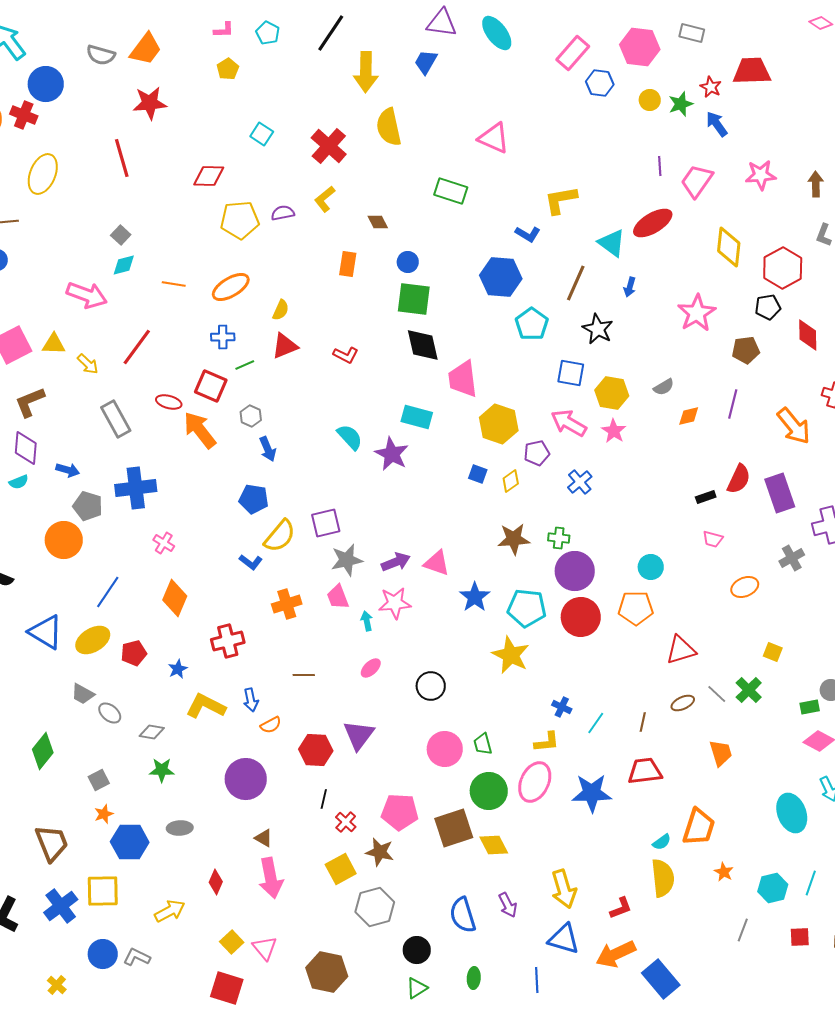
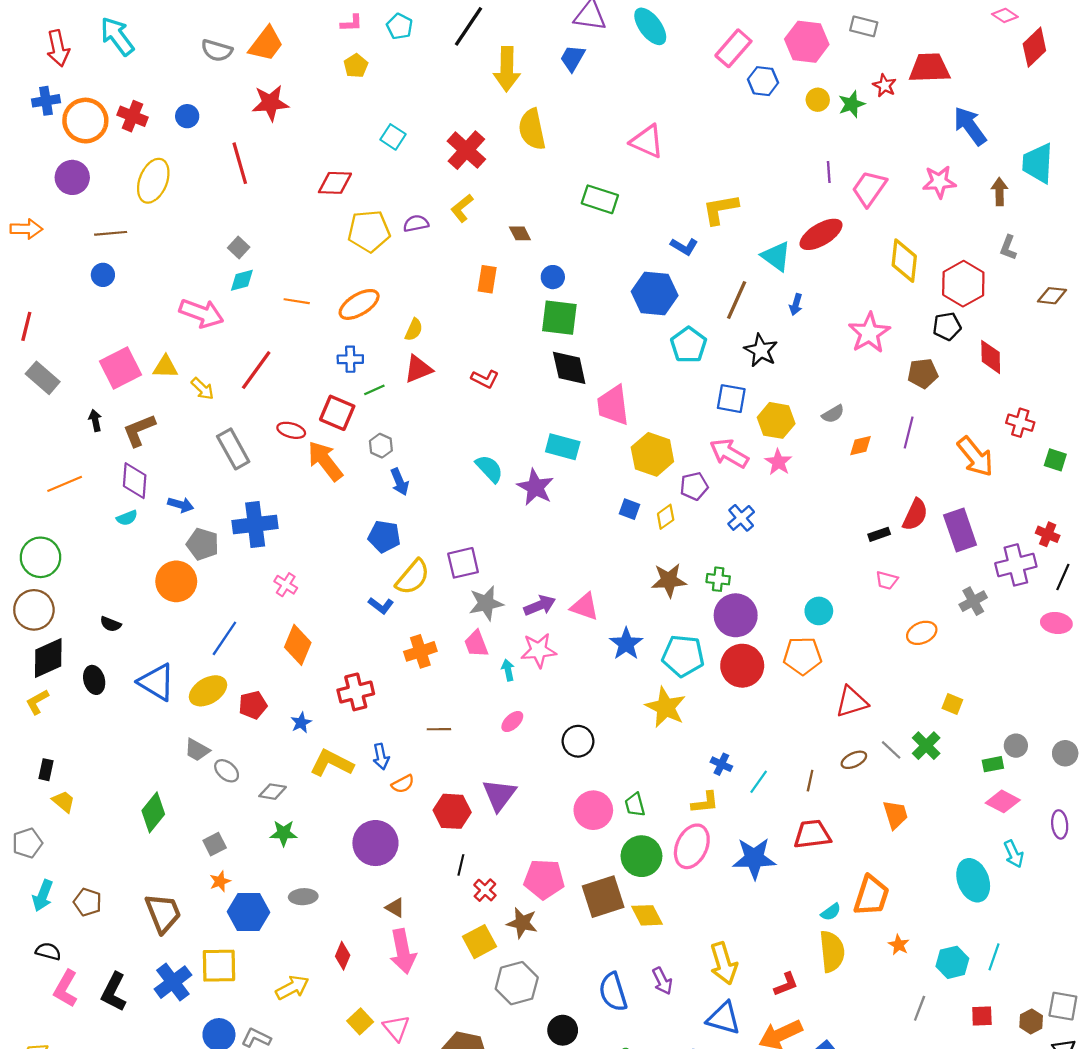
blue circle: (46, 84) -> (187, 116), moved, size x0.6
blue arrow: (717, 124) -> (970, 126), moved, size x1.4

